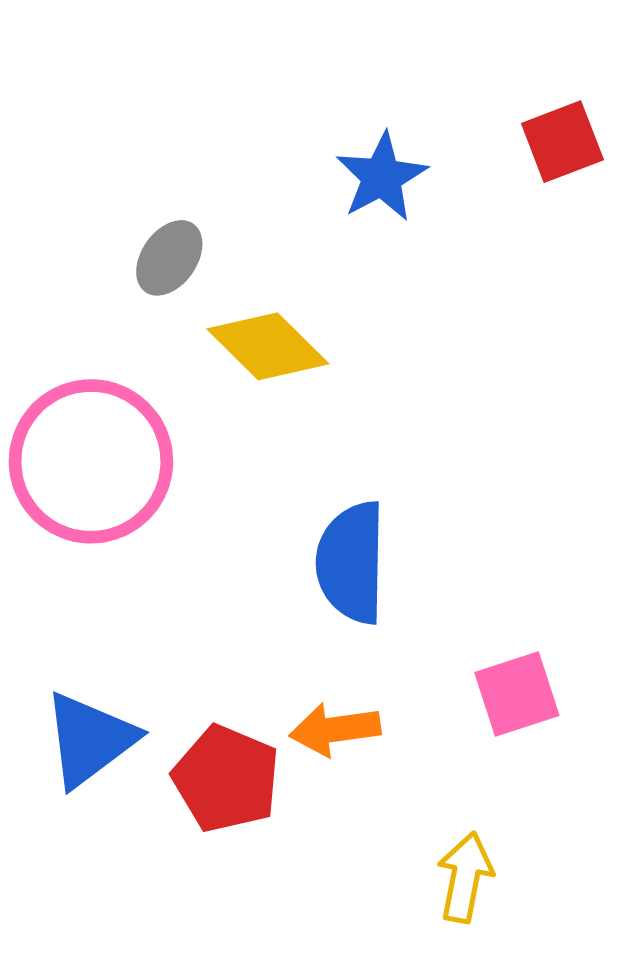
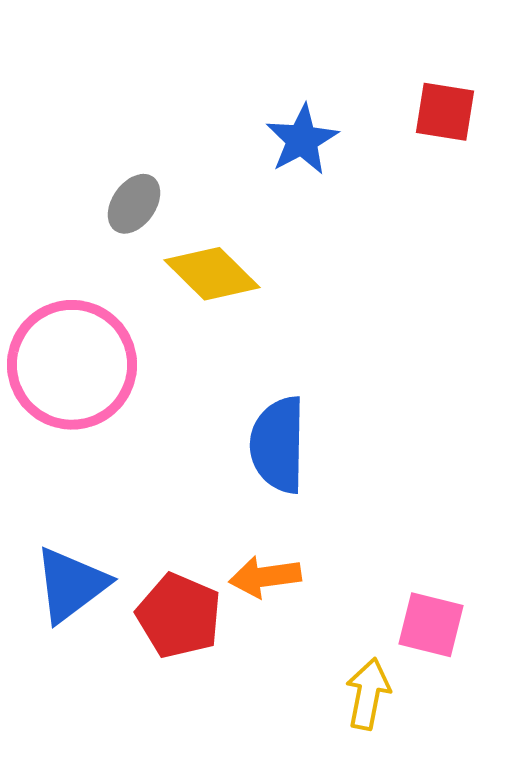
red square: (562, 142) -> (445, 112), turned 30
pink square: (517, 694) -> (431, 625), moved, turned 32

